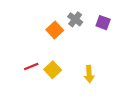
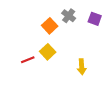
yellow square: (53, 70) -> (48, 52), moved

